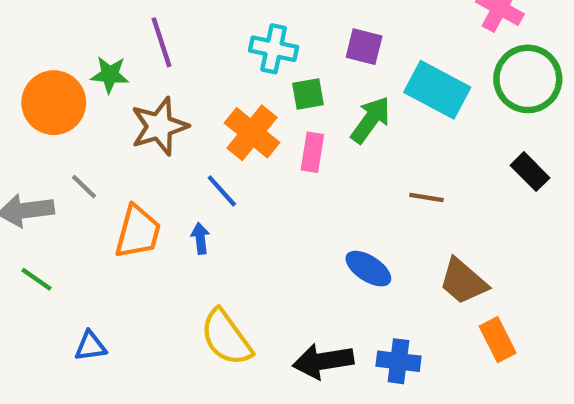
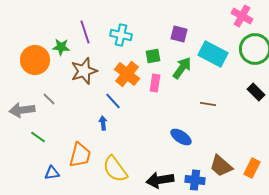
cyan cross: (274, 49) -> (121, 35), moved
orange trapezoid: (138, 232) -> (80, 155), moved
green line: (37, 279) -> (38, 137), moved
brown trapezoid: (463, 281) -> (221, 166), moved
orange rectangle: (498, 340) -> (252, 168), moved, turned 54

